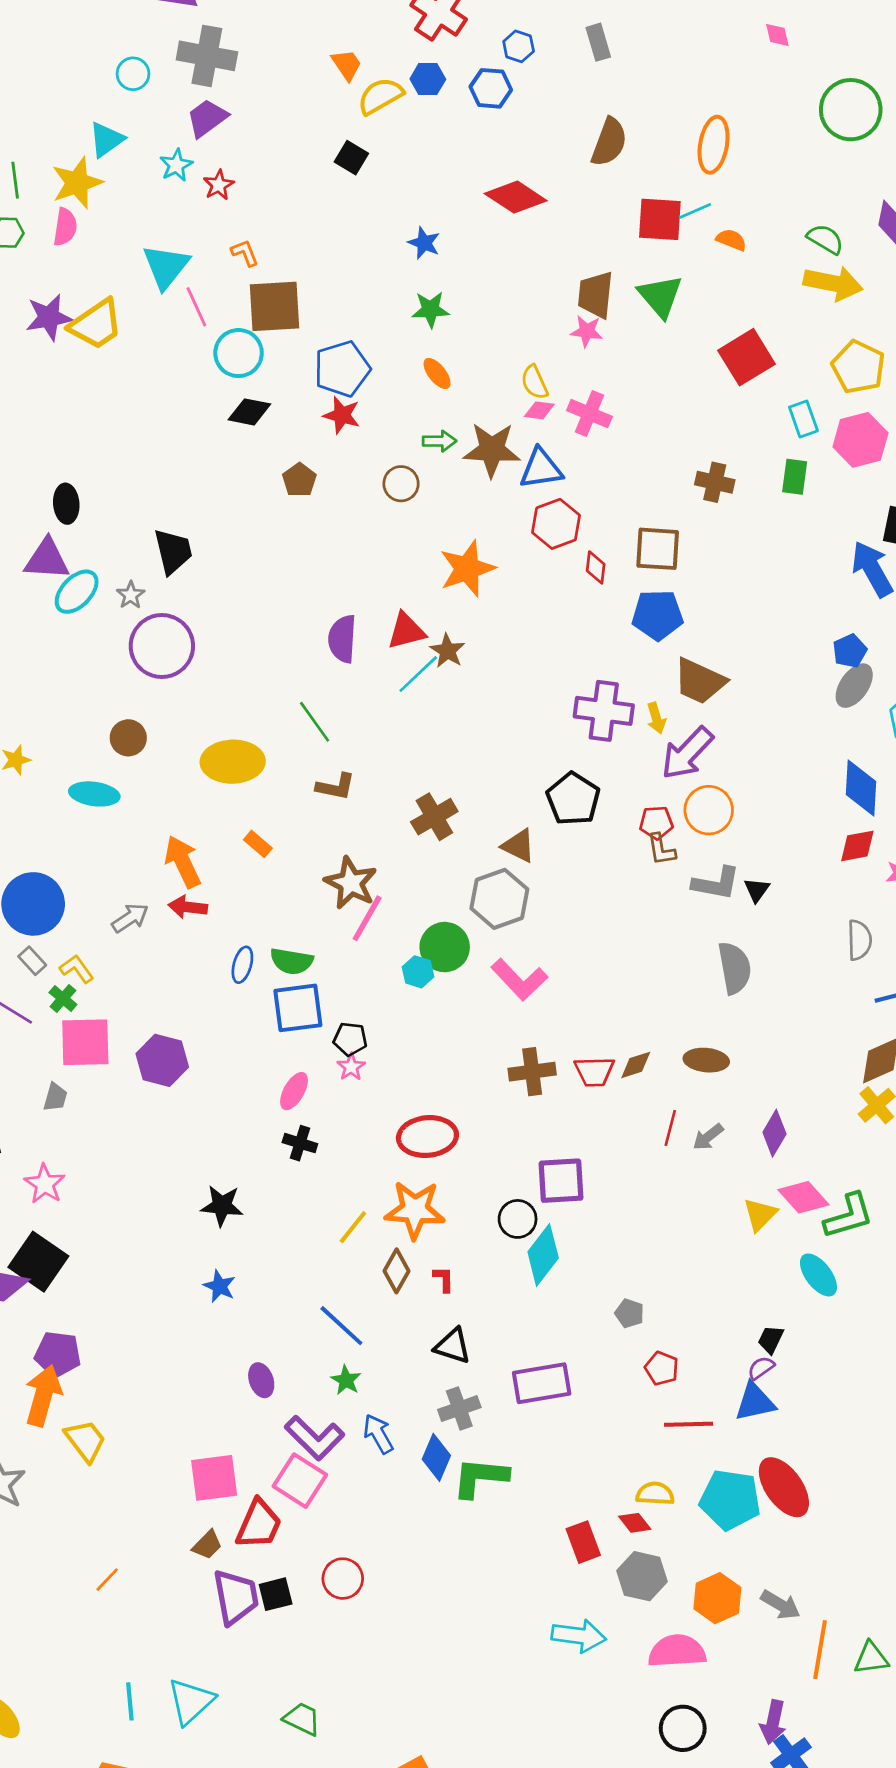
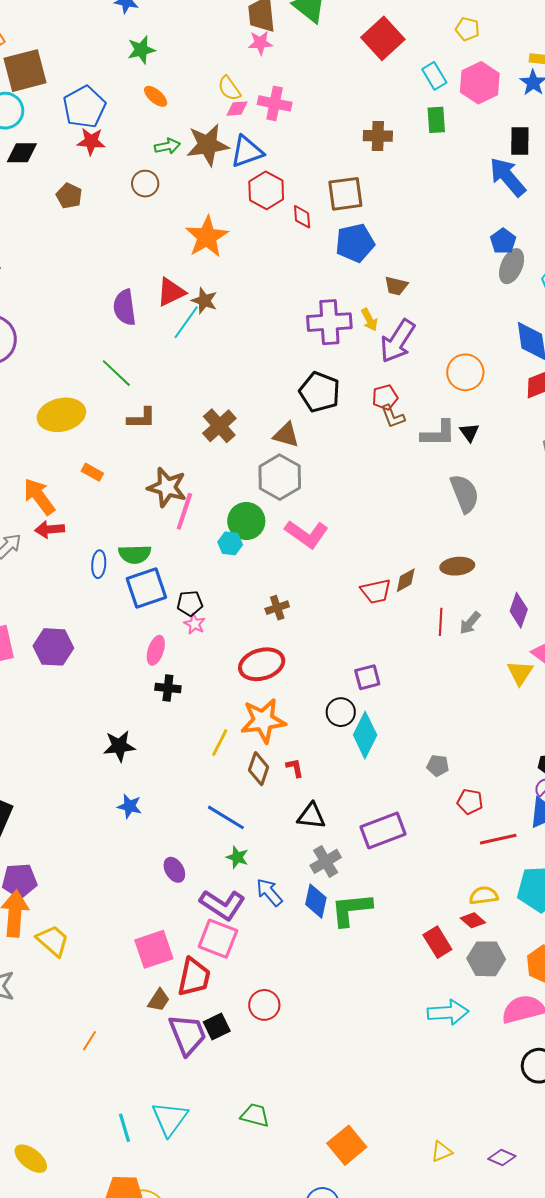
yellow pentagon: (858, 367) -> (467, 29), size x0.6
brown trapezoid: (700, 681) -> (396, 286), size x0.6
orange circle: (709, 810) -> (465, 372), moved
brown cross: (532, 1072) -> (277, 608), moved, size x0.7
purple square: (561, 1181) -> (367, 677), size x0.7

